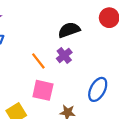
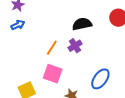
orange line: (38, 61) -> (52, 48), turned 63

